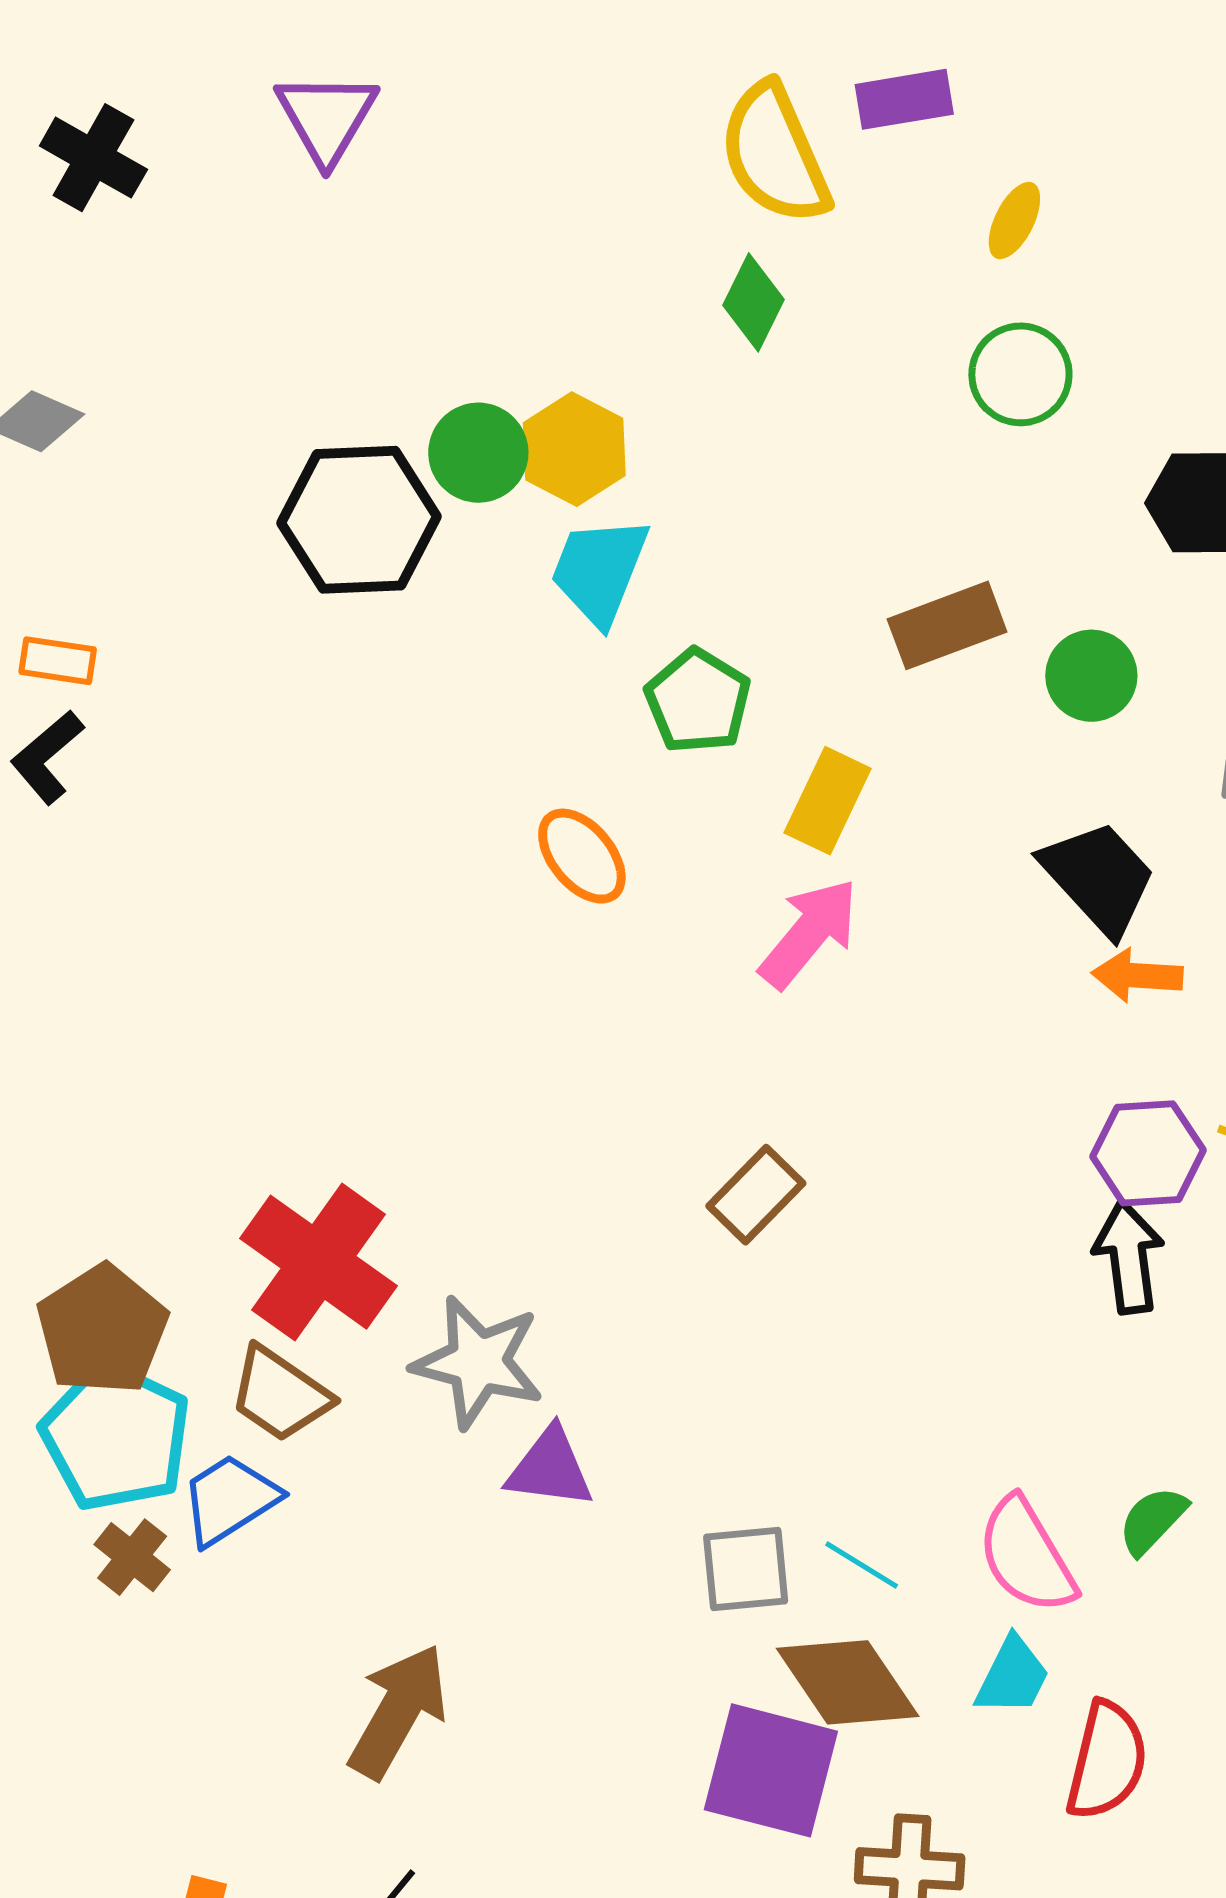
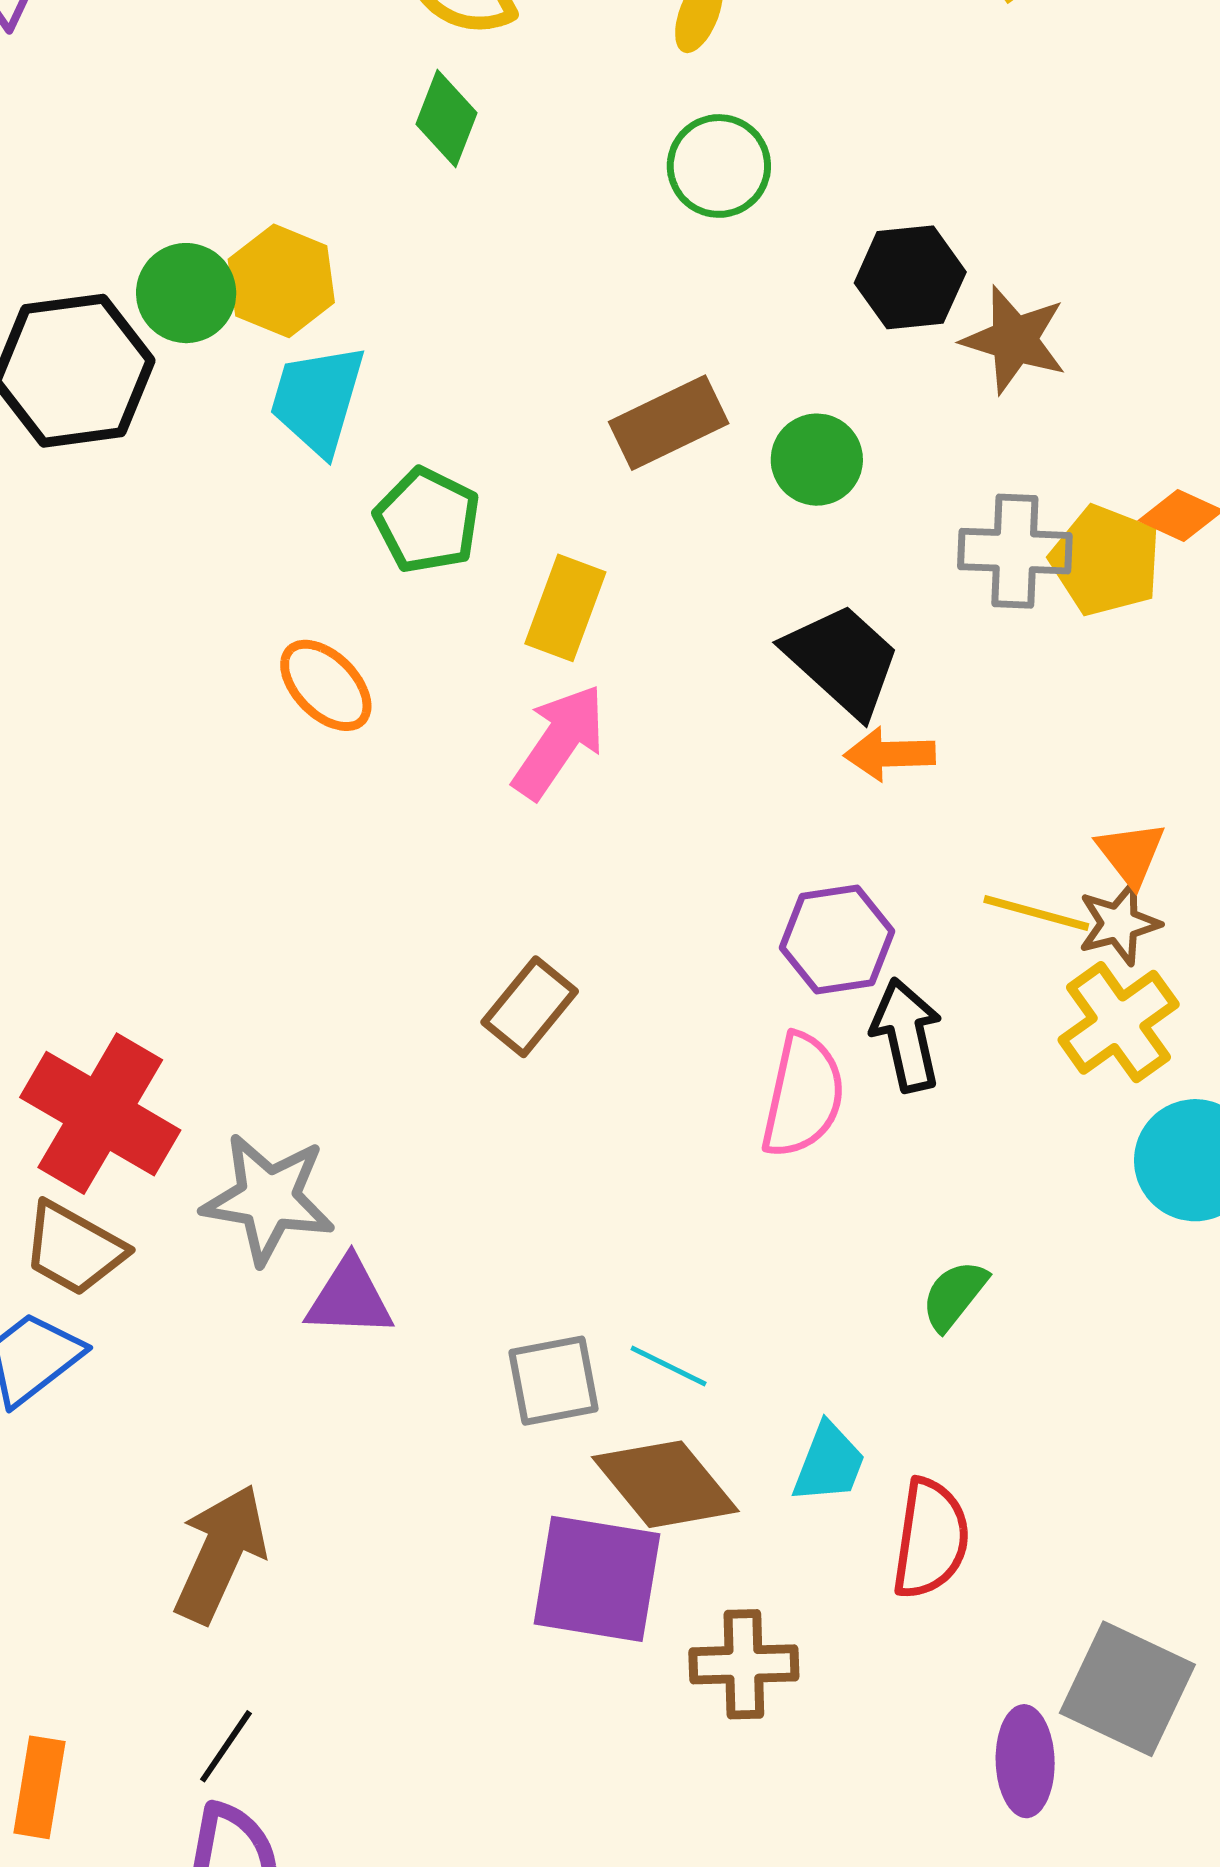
purple hexagon: (1148, 1153) -> (837, 940), moved
pink semicircle: (1026, 1556) -> (803, 1096), moved, turned -132

